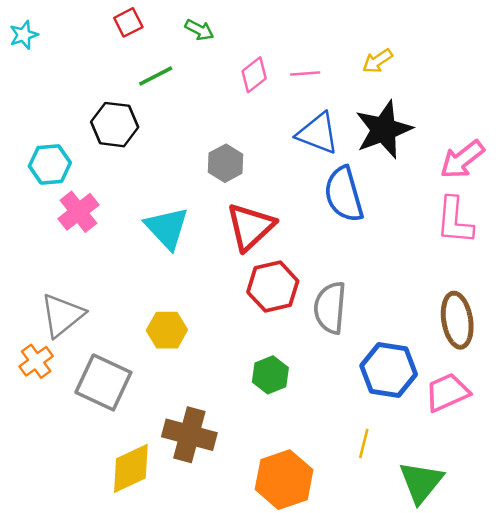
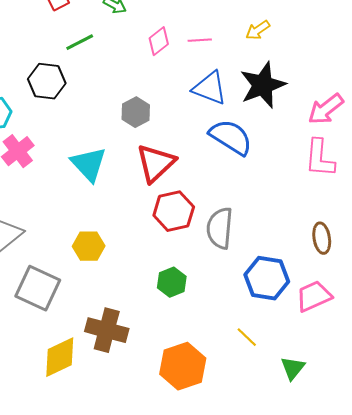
blue semicircle: (344, 194) -> (231, 137), turned 138
brown ellipse: (457, 320) -> (322, 238), size x0.7
yellow line: (364, 443) -> (247, 337), turned -60
green triangle: (421, 482) -> (293, 368), size x0.7

